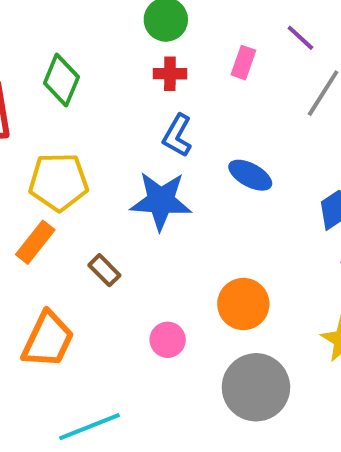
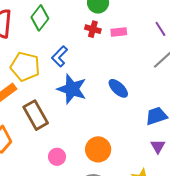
pink rectangle: (243, 63) -> (119, 32), moved, turned 49
blue L-shape: (177, 135) -> (60, 56), moved
brown rectangle: (104, 270) -> (36, 115), size x1.8

